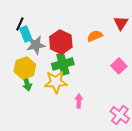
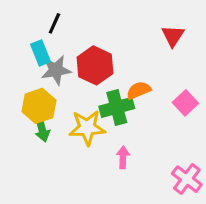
red triangle: (121, 23) -> (173, 36), moved
black line: (20, 24) -> (54, 23), moved
orange semicircle: (95, 36) -> (139, 90), moved
green cross: (63, 64) -> (117, 107), moved

